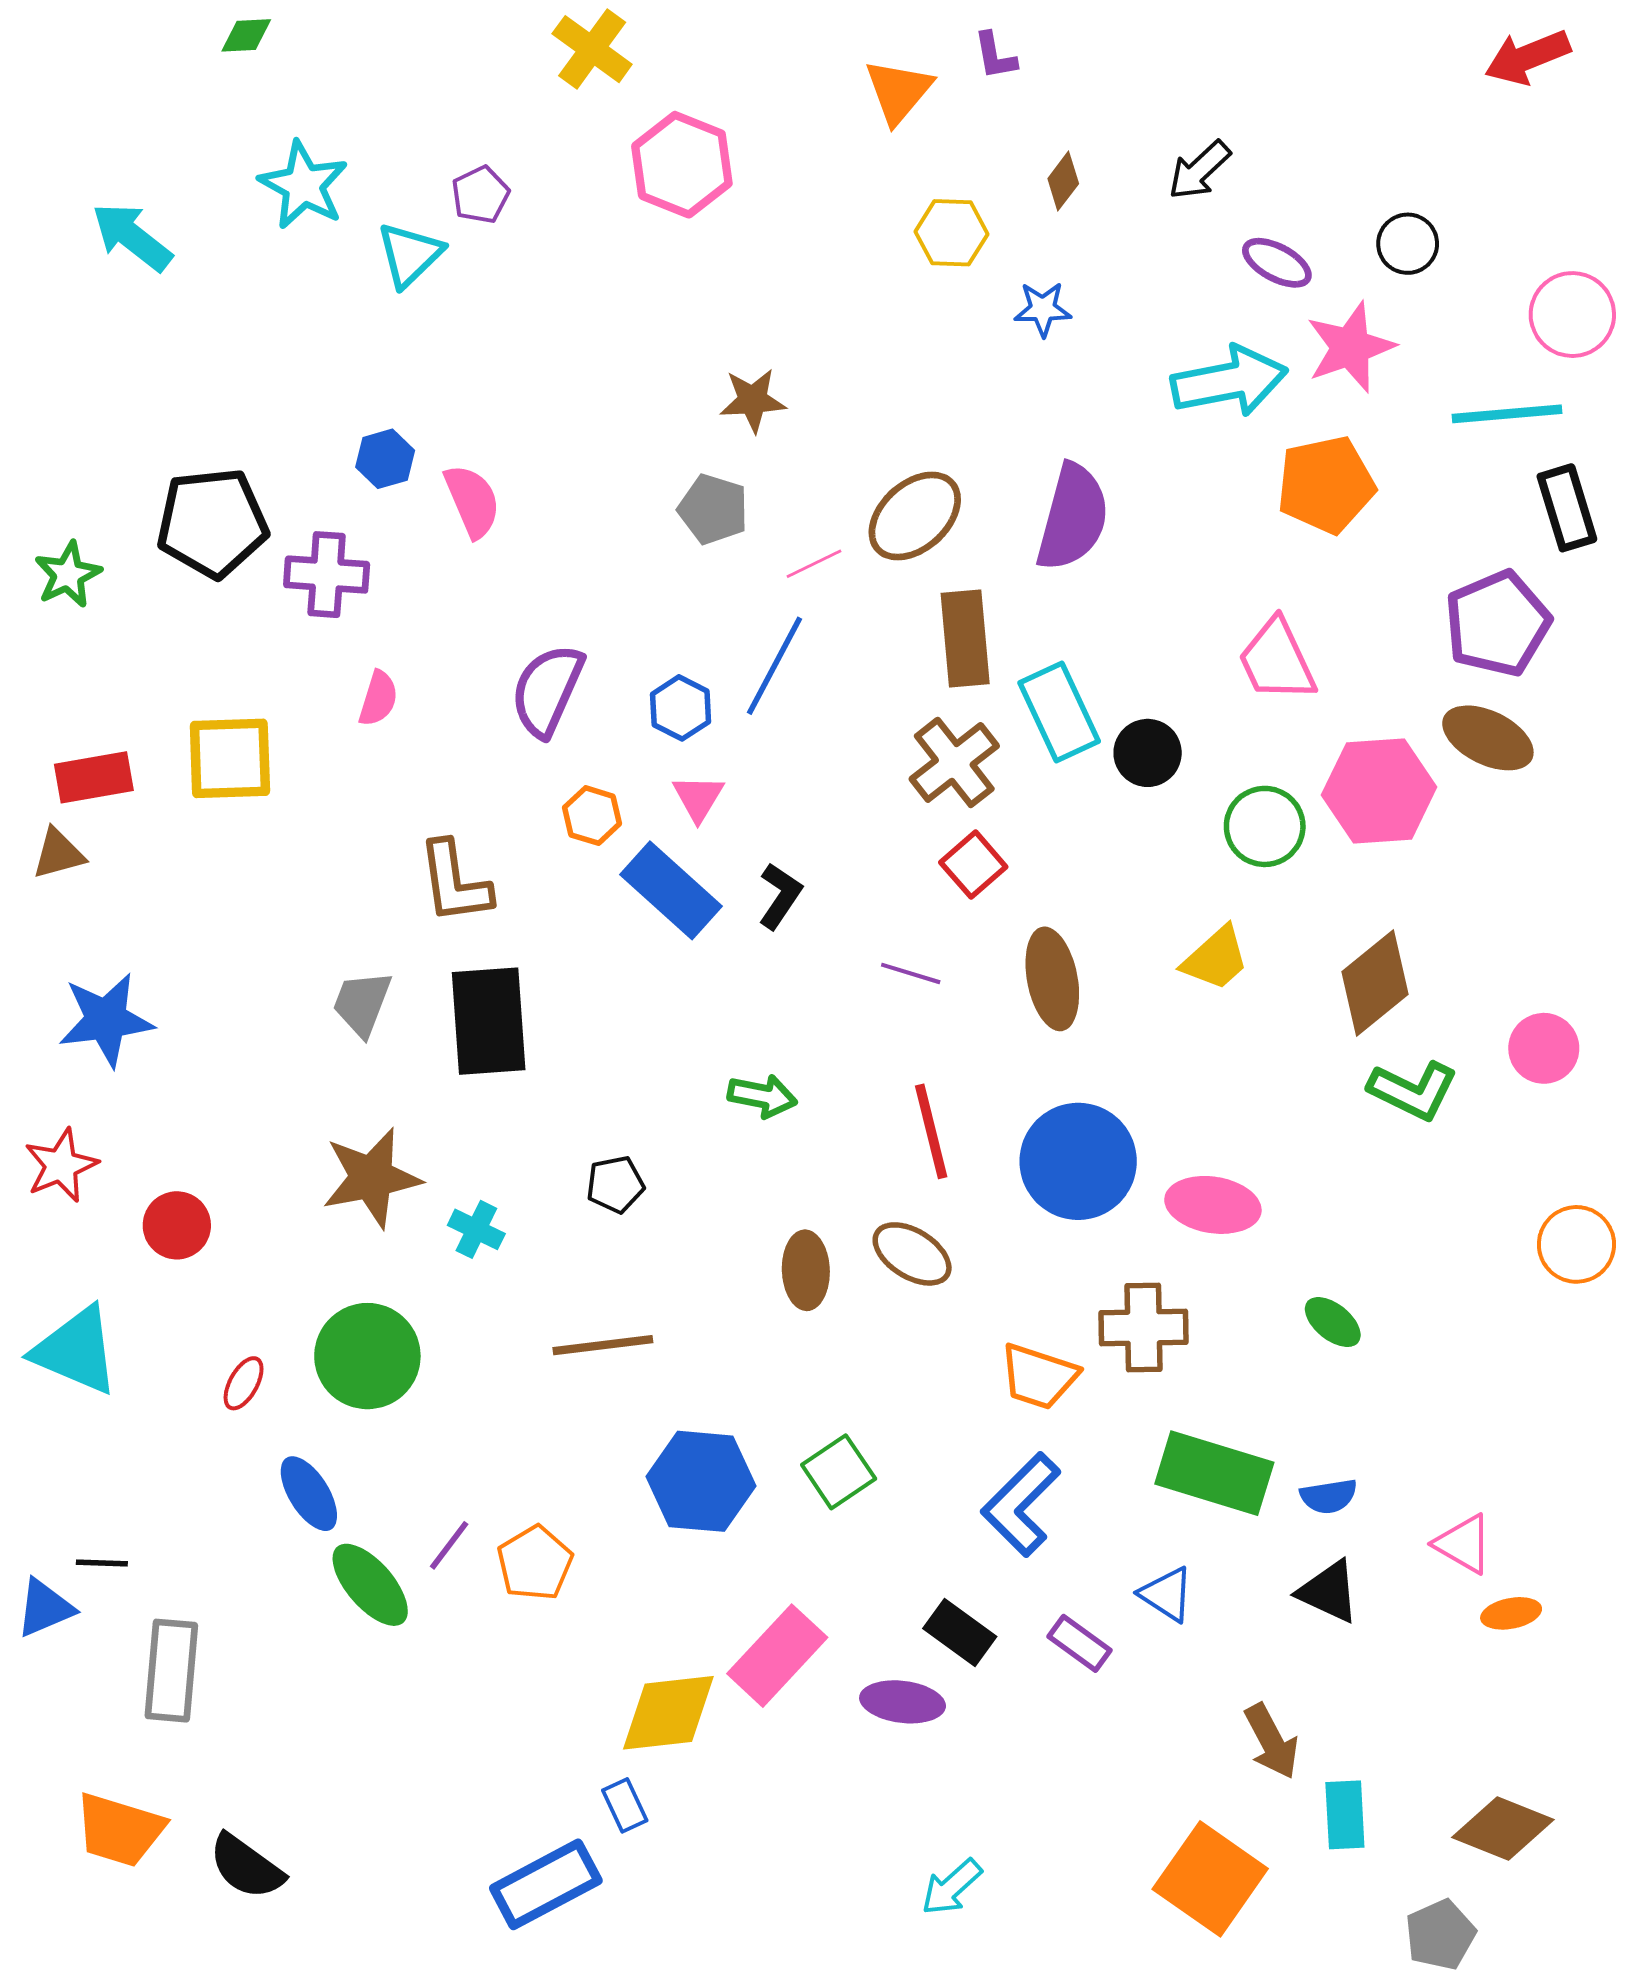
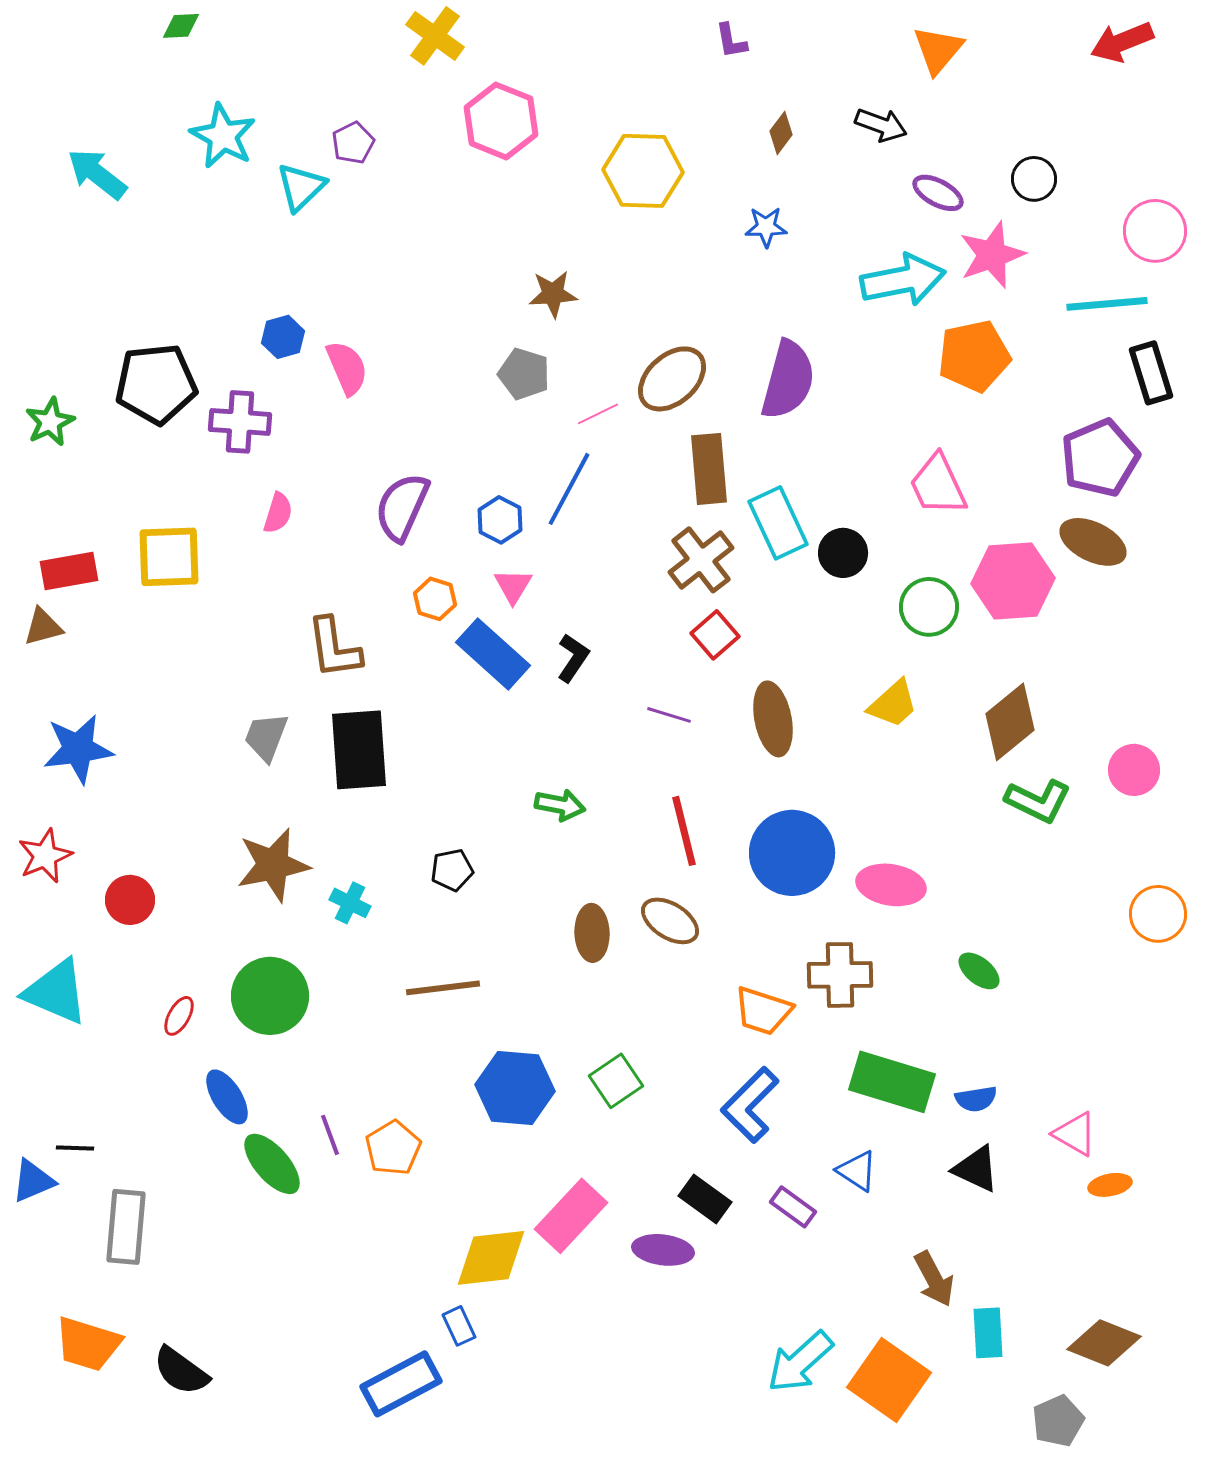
orange triangle: (898, 91) -> (938, 50), moved
black arrow: (1199, 170) -> (881, 125), turned -117
yellow hexagon: (952, 233) -> (643, 171), moved, size x1.5
purple line: (449, 1545) -> (330, 1135), turned -57
cyan arrow: (952, 1887) -> (800, 1362), moved, size x1.5

